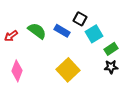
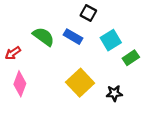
black square: (80, 19) -> (88, 13), moved
red arrow: (11, 36) -> (13, 53), moved
black star: (111, 67) -> (114, 93), moved

